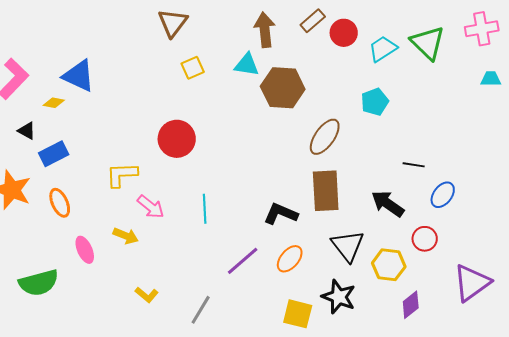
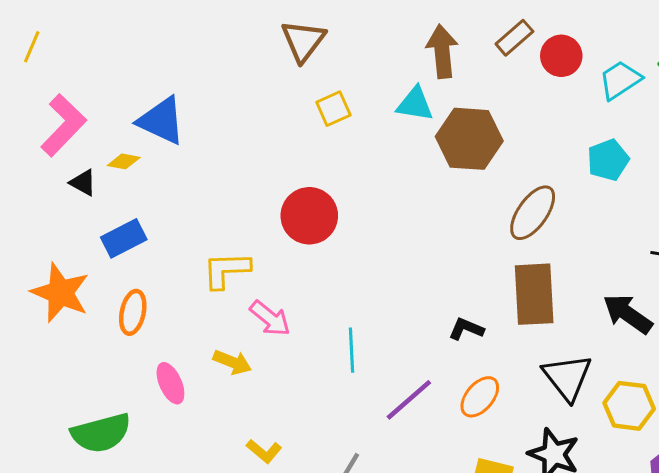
black triangle: (27, 131) -> (83, 183), moved
orange ellipse: (60, 203) -> (133, 312), turned 36
cyan line: (205, 209) -> (352, 350), moved
black L-shape: (281, 214) -> (466, 329), size x0.7

